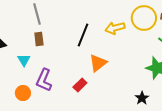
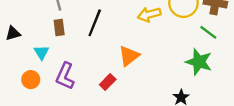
black line: (83, 35) -> (95, 23), moved
orange circle: (23, 93) -> (31, 80), moved

